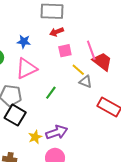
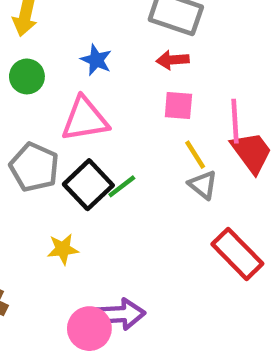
black square: (15, 115) -> (88, 185), moved
purple arrow: (57, 132) -> (120, 314), moved
yellow star: (35, 137) -> (63, 249), moved

